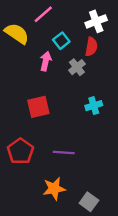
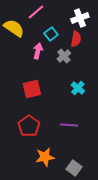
cyan cross: (94, 106) -> (78, 88), turned -32
red pentagon: (20, 151) -> (29, 126), moved
purple line: (64, 152) -> (69, 125), moved

